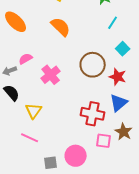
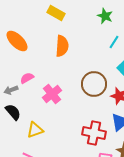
orange semicircle: (61, 27) -> (62, 46), turned 50
yellow triangle: (34, 111) -> (35, 130), turned 36

